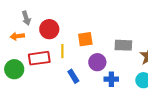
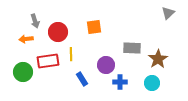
orange square: (85, 39) -> (94, 27), moved

